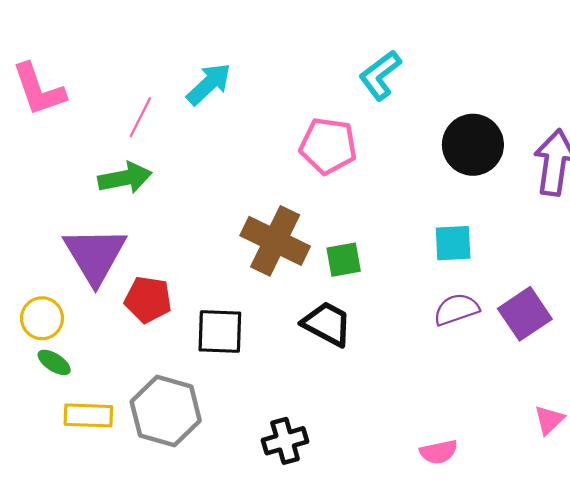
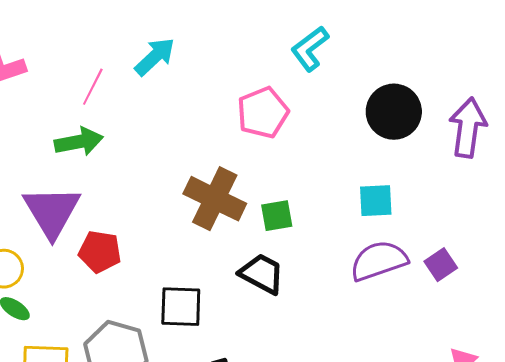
pink pentagon: (328, 146) -> (263, 113), turned -30
purple semicircle: (456, 309) -> (379, 261), size x1.4
purple square: (525, 314) -> (441, 265), size x0.7
black square: (220, 331) -> (181, 307), moved

